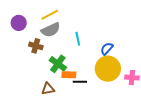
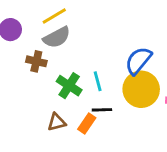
cyan line: (78, 39) -> (98, 81), moved
blue semicircle: (107, 49) -> (138, 61), size x1.5
orange rectangle: (69, 75) -> (87, 124), moved, turned -56

